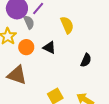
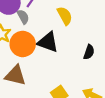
orange circle: (26, 47) -> (23, 44), size x1.5
black triangle: (49, 48) -> (48, 42), size x1.5

